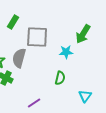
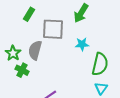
green arrow: (83, 34) -> (81, 13), moved
green semicircle: (60, 78) -> (100, 64), moved, size x1.6

